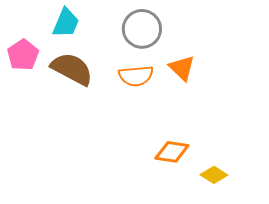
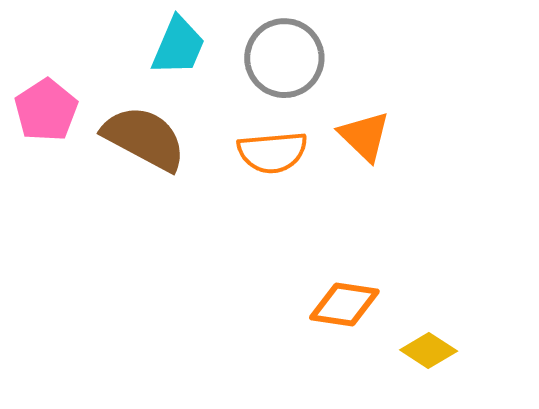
cyan trapezoid: (66, 23) -> (178, 46), moved

